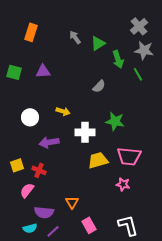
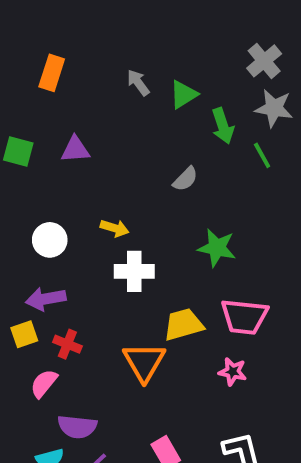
white cross: (85, 132) -> (134, 271), moved
purple arrow: (49, 142) -> (46, 299), moved
orange triangle: (72, 202) -> (144, 362), moved, size x1.6

